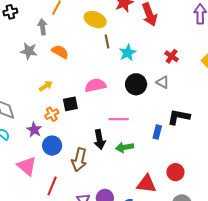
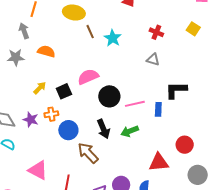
black circle: (136, 84) -> (109, 96), moved
black square: (70, 104) -> (64, 91), moved
orange cross: (52, 114) -> (51, 114), turned 32
pink line: (119, 119) -> (135, 104), moved
purple star: (34, 130) -> (31, 120), moved
blue circle: (52, 146) -> (68, 130), moved
brown arrow: (79, 160) -> (88, 153), turned 135

